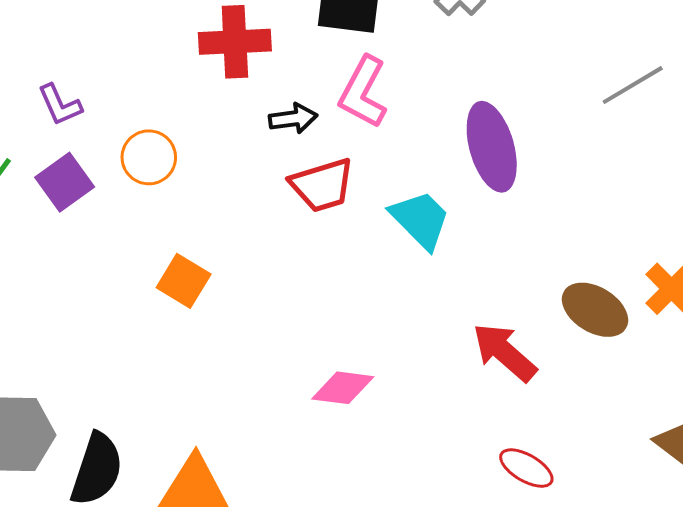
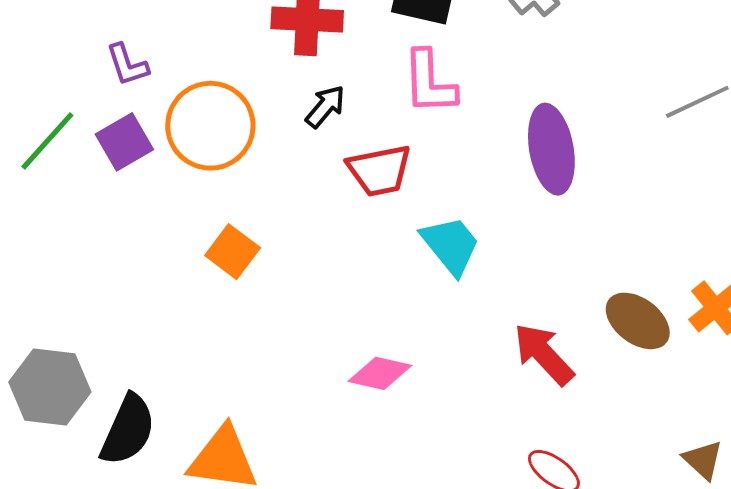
pink L-shape: (363, 92) -> (429, 82), turned -36
black arrow: (293, 119) -> (325, 106), moved, turned -48
orange circle: (149, 157) -> (210, 126), size x1.6
cyan trapezoid: (420, 220) -> (451, 245), moved

